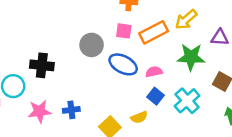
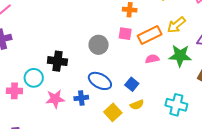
blue ellipse: (123, 64) -> (100, 81), moved
pink semicircle: (154, 72) -> (152, 59), moved
blue square: (155, 96) -> (132, 84), moved
cyan cross: (187, 101) -> (176, 105), moved, turned -35

